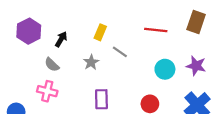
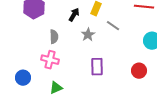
black arrow: (61, 39) -> (74, 15), moved
gray semicircle: (52, 65) -> (54, 37), turned -136

